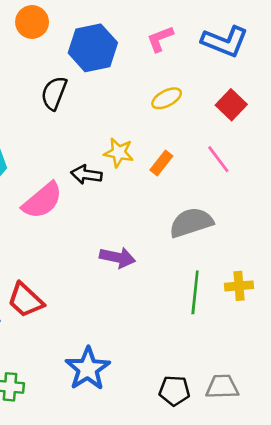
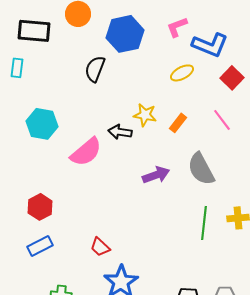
blue L-shape: (225, 41) -> (210, 45), moved
gray semicircle: (191, 223) -> (201, 169), turned -100
purple arrow: (117, 257) -> (156, 175), moved, turned -32
red trapezoid: (26, 300) -> (100, 247), moved, size x0.7

